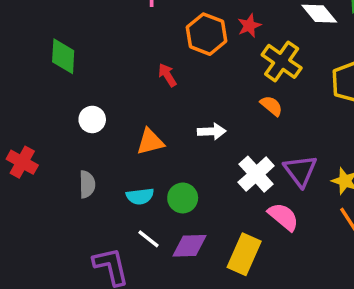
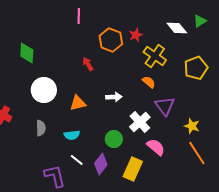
white circle: (92, 119) -> (44, 90), size x1.6
purple triangle: (300, 171) -> (165, 106), moved
green circle: (183, 198) -> (114, 139), moved
purple diamond: (189, 246) -> (101, 164), turned -50

